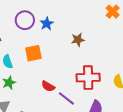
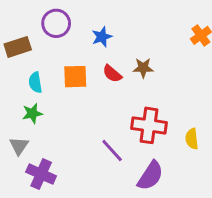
purple circle: (25, 20) -> (56, 23), moved
red semicircle: (48, 86) -> (112, 74), moved

